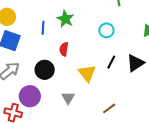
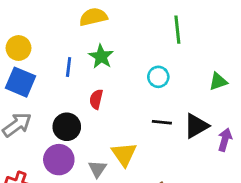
black line: (111, 62) -> (162, 122), turned 64
yellow triangle: (87, 73) -> (124, 154), moved
purple circle: (30, 96) -> (59, 160), moved

